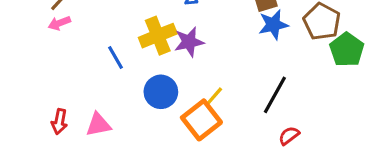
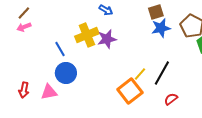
blue circle: (161, 92) -> (66, 73), moved
yellow line: (214, 97) -> (140, 74), moved
orange square: (201, 120) -> (130, 91), moved

